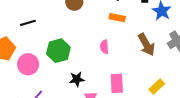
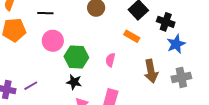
green hexagon: (58, 51) -> (76, 57), moved
pink circle: (28, 64) -> (53, 41), moved

